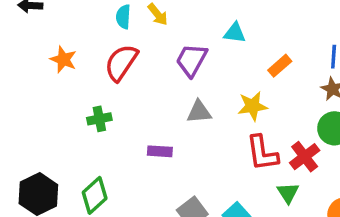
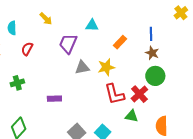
cyan semicircle: (123, 17) -> (12, 28), moved
red semicircle: (121, 63) -> (27, 49), size x0.6
gray triangle: (199, 112) -> (82, 67), moved
green triangle: (288, 193) -> (132, 116), turned -40

